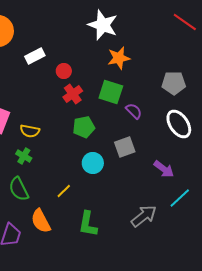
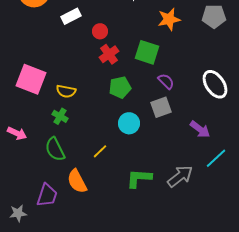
orange star: (119, 58) -> (169, 19), moved
gray pentagon: (174, 83) -> (214, 16), moved
purple semicircle: (134, 111) -> (166, 81), moved
green L-shape: (88, 224) -> (139, 178), moved, turned 84

